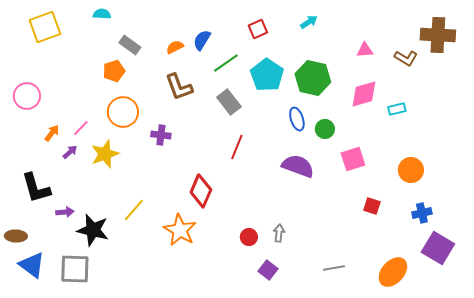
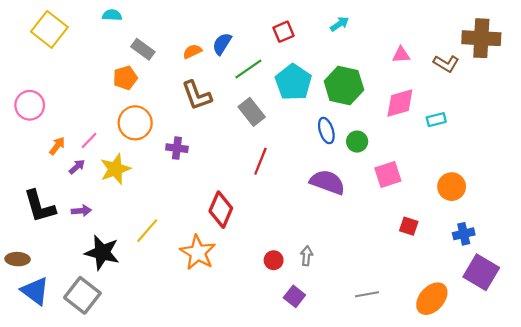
yellow square: (45, 27) -> (49, 29), turned -32
purple arrow: (65, 212) -> (81, 211), moved
gray square: (75, 269) -> (82, 295), turned 36

